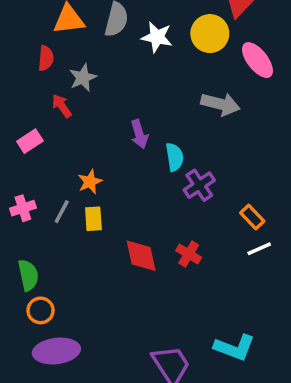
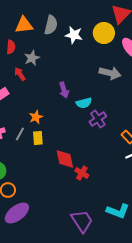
cyan semicircle: (175, 157) -> (84, 103), turned 84
red cross: (189, 254) -> (82, 173), moved
purple ellipse: (56, 351) -> (17, 213), turned -30

